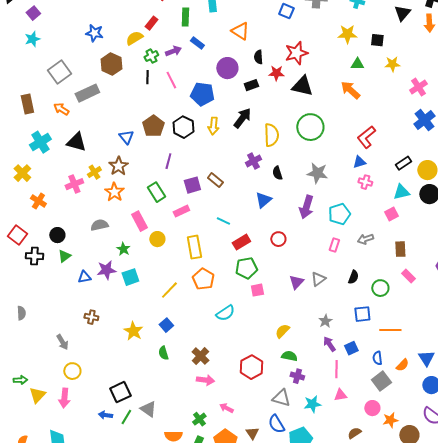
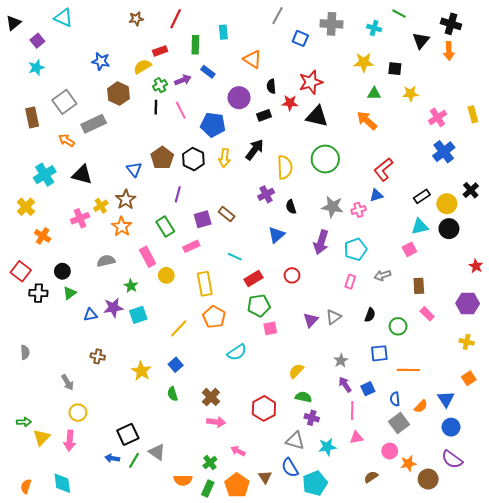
red rectangle: (151, 23) -> (160, 51), turned 32
brown rectangle: (27, 104) -> (32, 117), moved
pink cross: (365, 182) -> (359, 210), moved, turned -32

